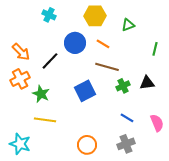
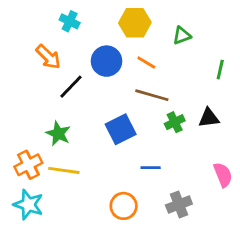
orange arrow: (21, 52) -> (48, 57), moved
orange cross: (20, 79) -> (28, 165), moved
blue line: (127, 118) -> (151, 168), moved, turned -32

